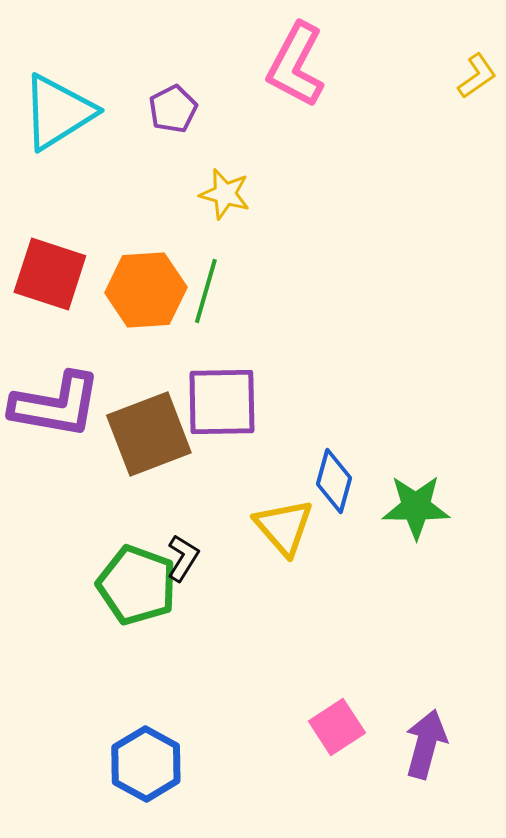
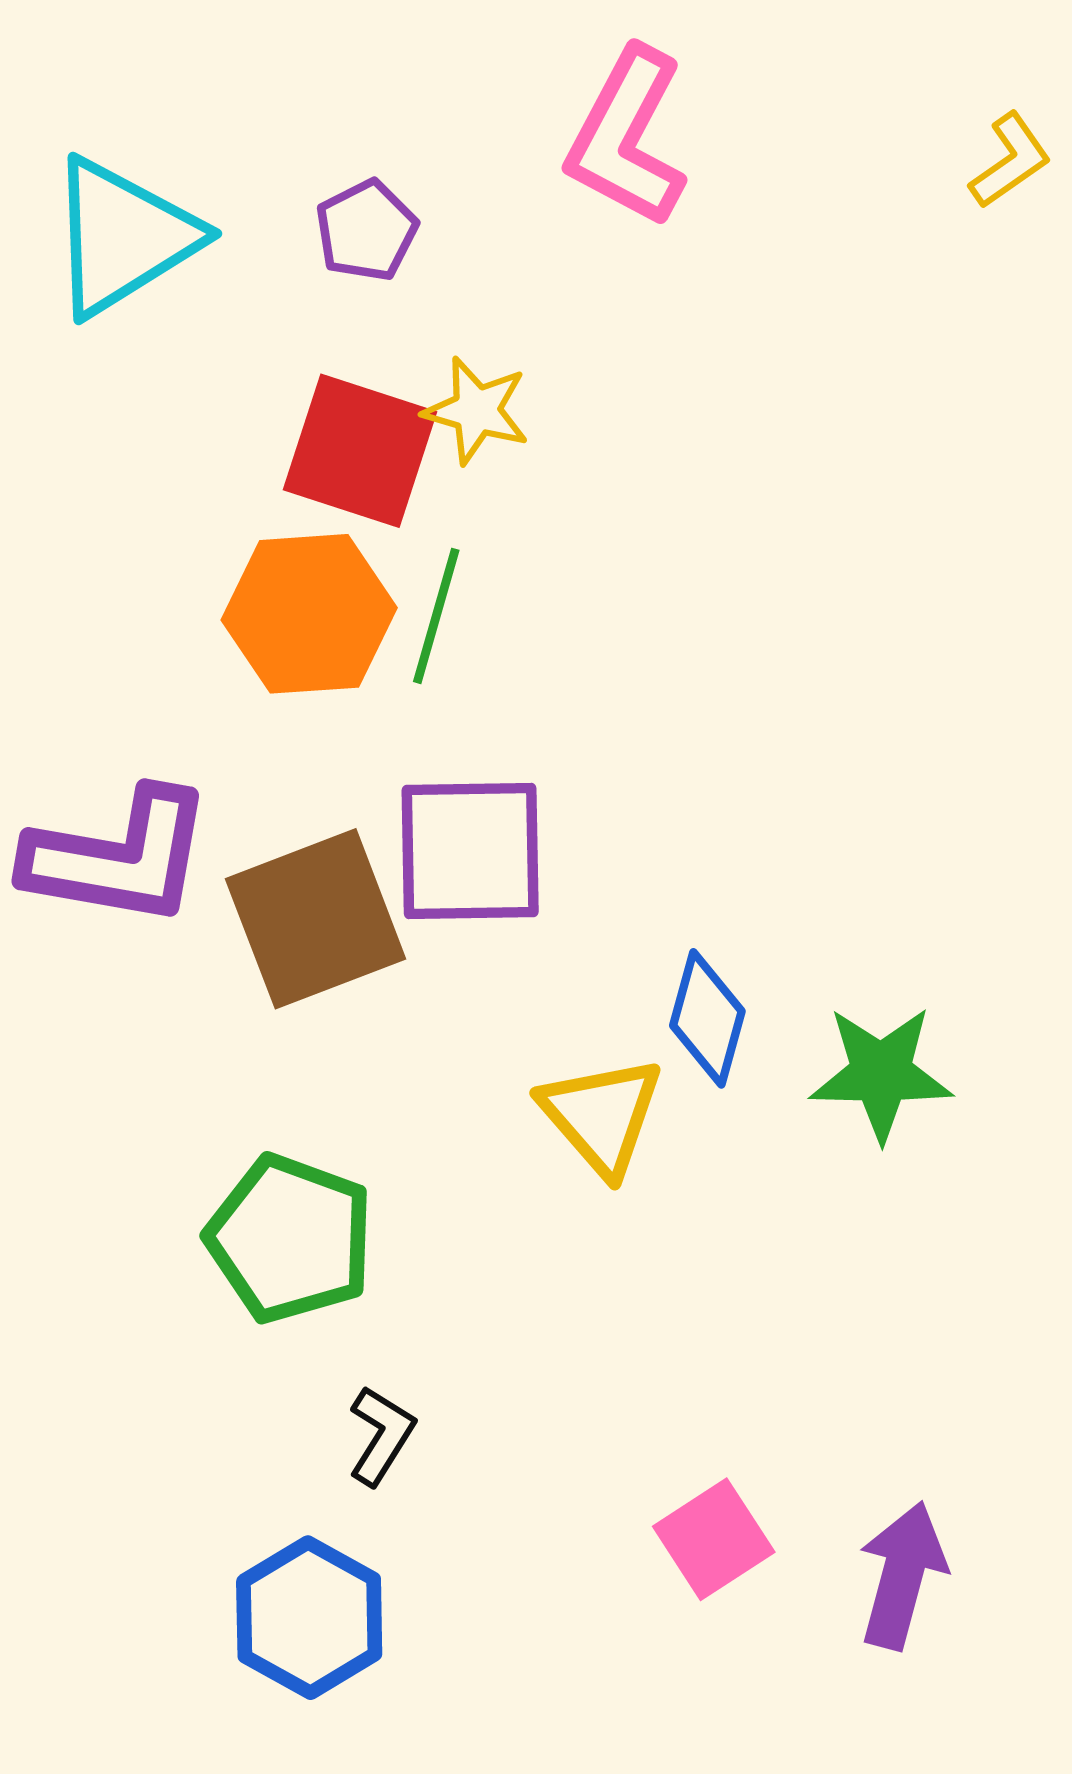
red square: (50, 274) -> (360, 451), moved
black L-shape: (183, 558) -> (381, 1436), moved

